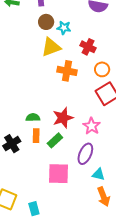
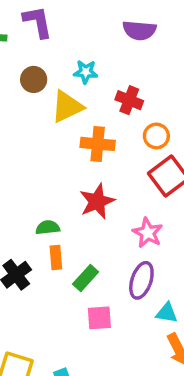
brown circle: (46, 22) -> (34, 79), moved
red star: (63, 118) -> (97, 201), moved
green rectangle: (55, 140) -> (86, 278), moved
pink square: (58, 174) -> (99, 318), size x0.7

